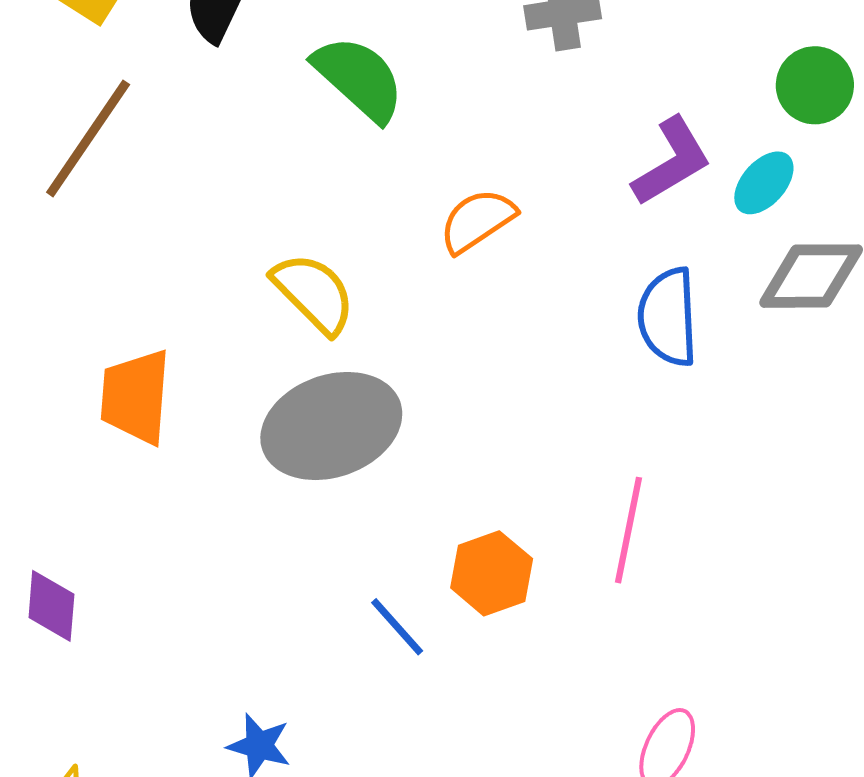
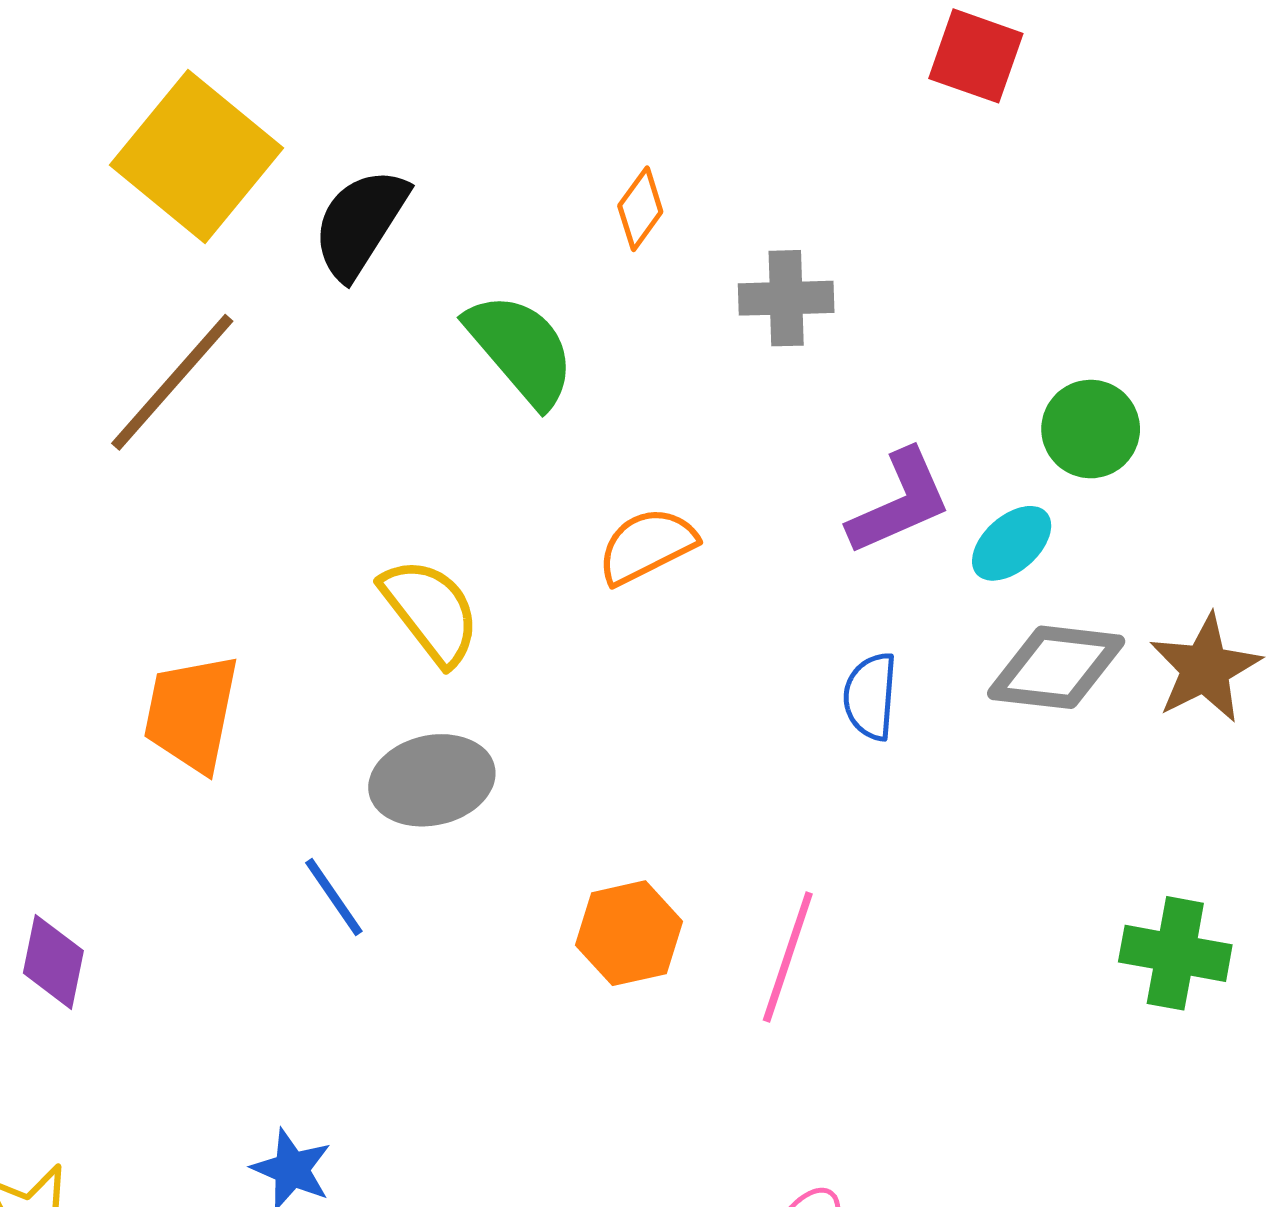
blue semicircle: (668, 317) -> (870, 696), size x0.7
gray ellipse: (331, 426) -> (432, 780), size x0.7
orange hexagon: (492, 573) -> (629, 933), moved
blue line: (397, 627) -> (334, 897), moved

